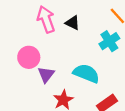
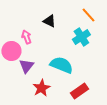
pink arrow: (46, 19) -> (26, 37), moved, size x0.6

